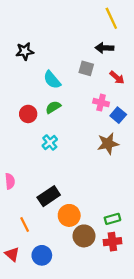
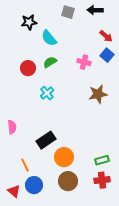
black star: (25, 51) -> (29, 22), moved
gray square: (86, 68) -> (68, 12), moved
pink cross: (101, 103) -> (84, 62), moved
blue square: (118, 115) -> (107, 55), moved
brown circle: (84, 236) -> (68, 181), moved
blue circle: (42, 255) -> (34, 185), moved

